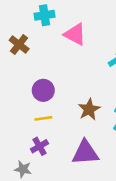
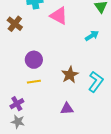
purple cross: (39, 146) -> (17, 104), moved
purple triangle: (85, 153) -> (67, 109), size x0.6

